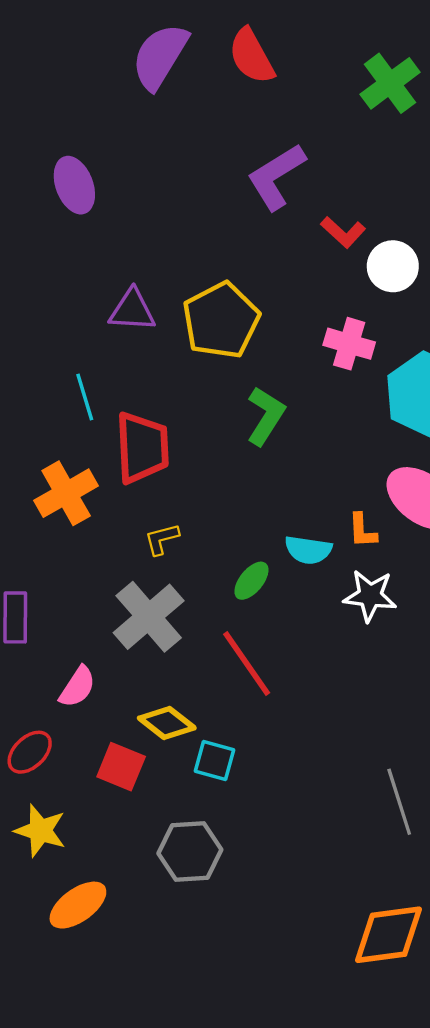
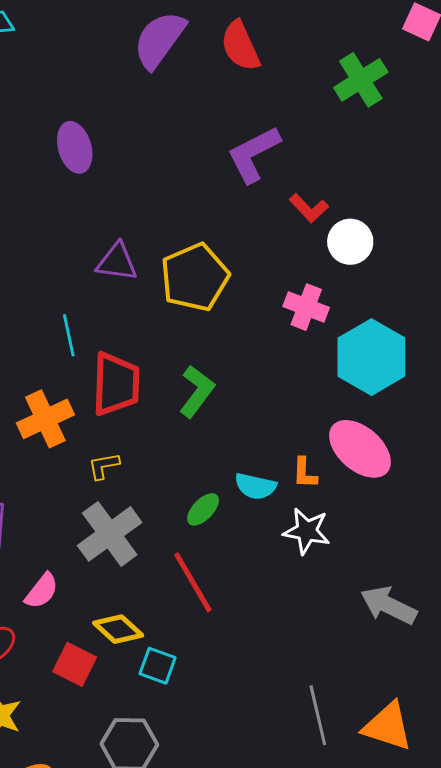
green L-shape: (266, 416) -> (197, 391), moved
yellow L-shape: (162, 539) -> (104, 466), moved

